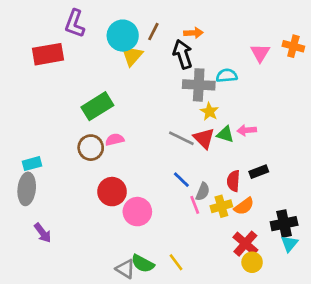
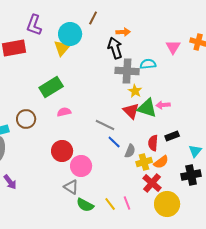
brown line: (153, 32) -> (93, 18), moved
yellow triangle: (132, 56) -> (62, 48), moved
green triangle: (225, 134) -> (147, 108), size x1.5
gray line: (181, 138) -> (105, 125), moved
brown circle: (91, 148) -> (26, 119), moved
pink line: (195, 205) -> (127, 203), moved
red cross: (245, 244) -> (152, 183), moved
cyan triangle: (289, 244) -> (195, 151), moved
yellow circle: (252, 262) -> (167, 204), size x1.6
gray triangle: (125, 269) -> (71, 187), moved

